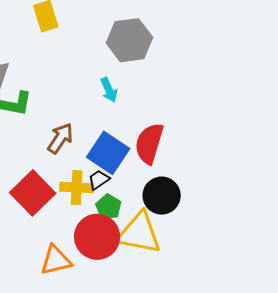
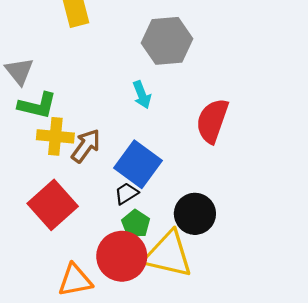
red semicircle: (149, 143) -> (212, 121), moved
yellow cross: (77, 188) -> (55, 136), moved

